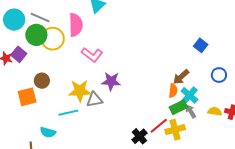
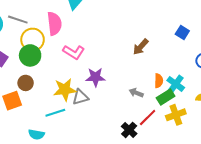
green circle: (36, 35) -> (30, 55), moved
brown arrow: (181, 77) -> (141, 47), moved
gray arrow: (191, 111) -> (136, 93), moved, turned -32
yellow cross: (175, 130) -> (176, 115), moved

